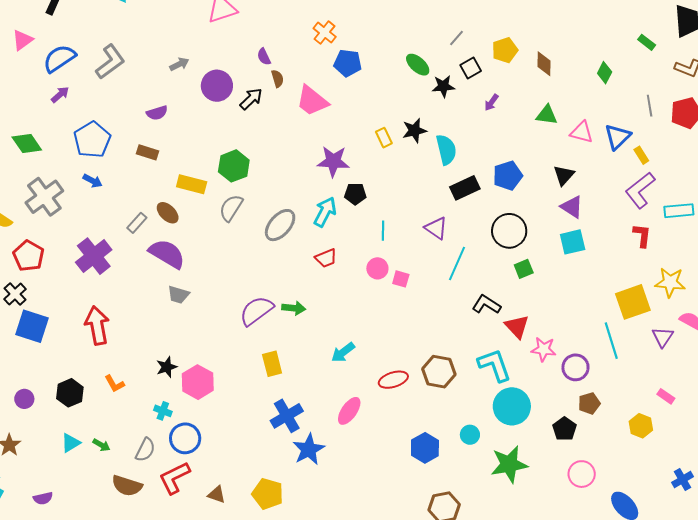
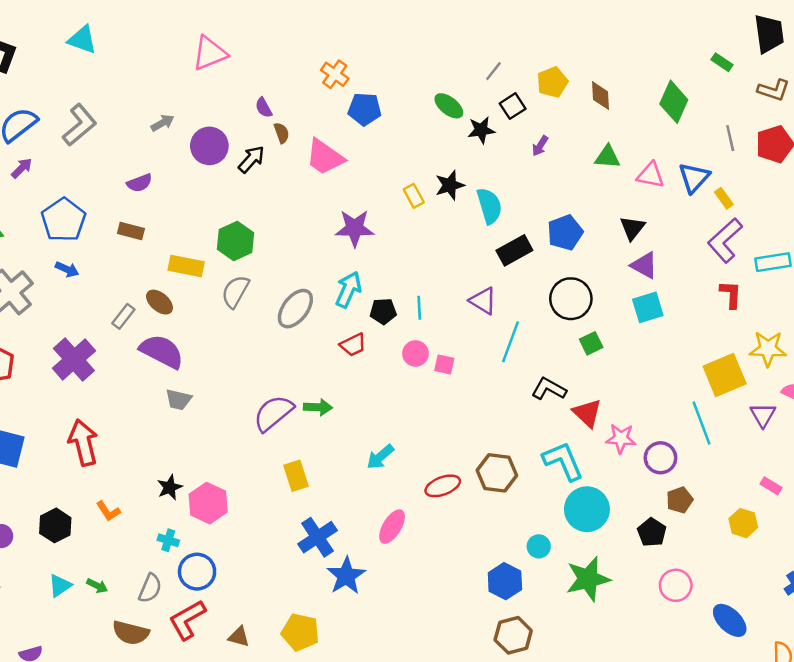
green diamond: (605, 73) -> (674, 102), size x1.6
black pentagon: (355, 194) -> (383, 311), moved
blue hexagon: (425, 448) -> (505, 581), moved

